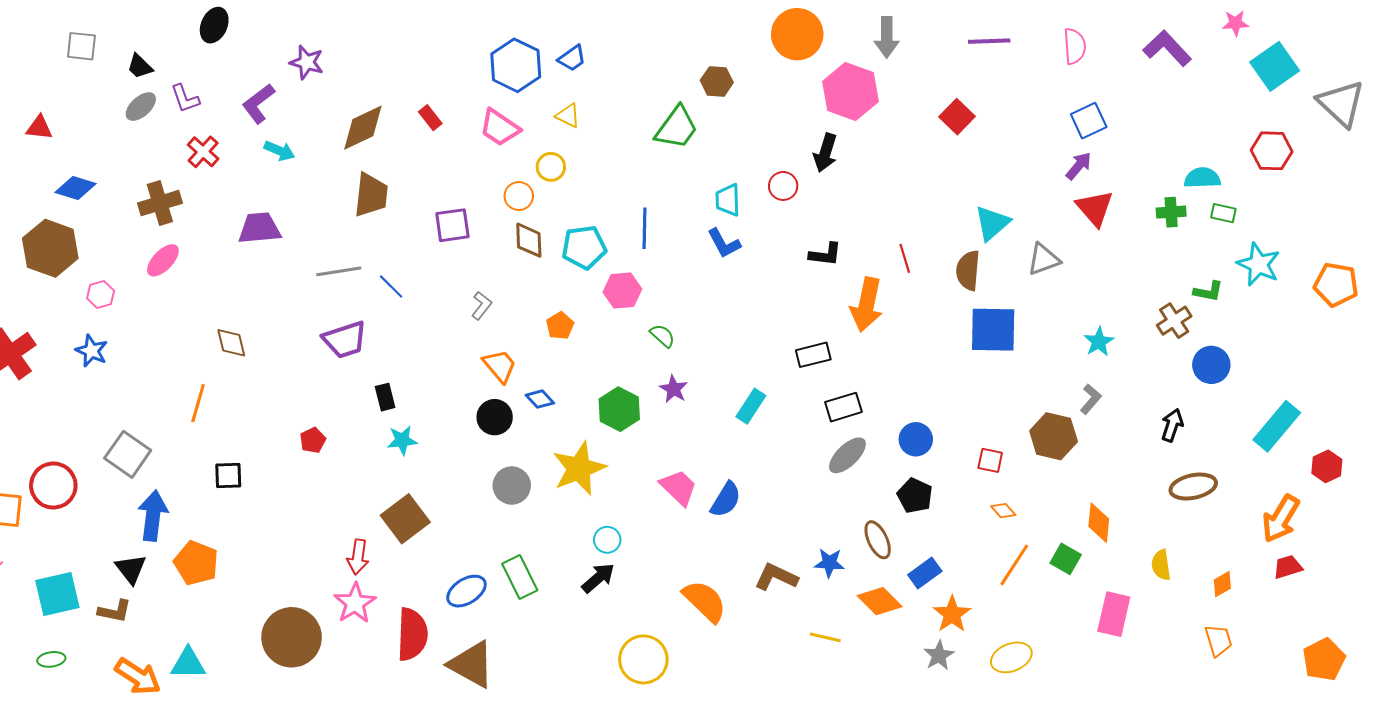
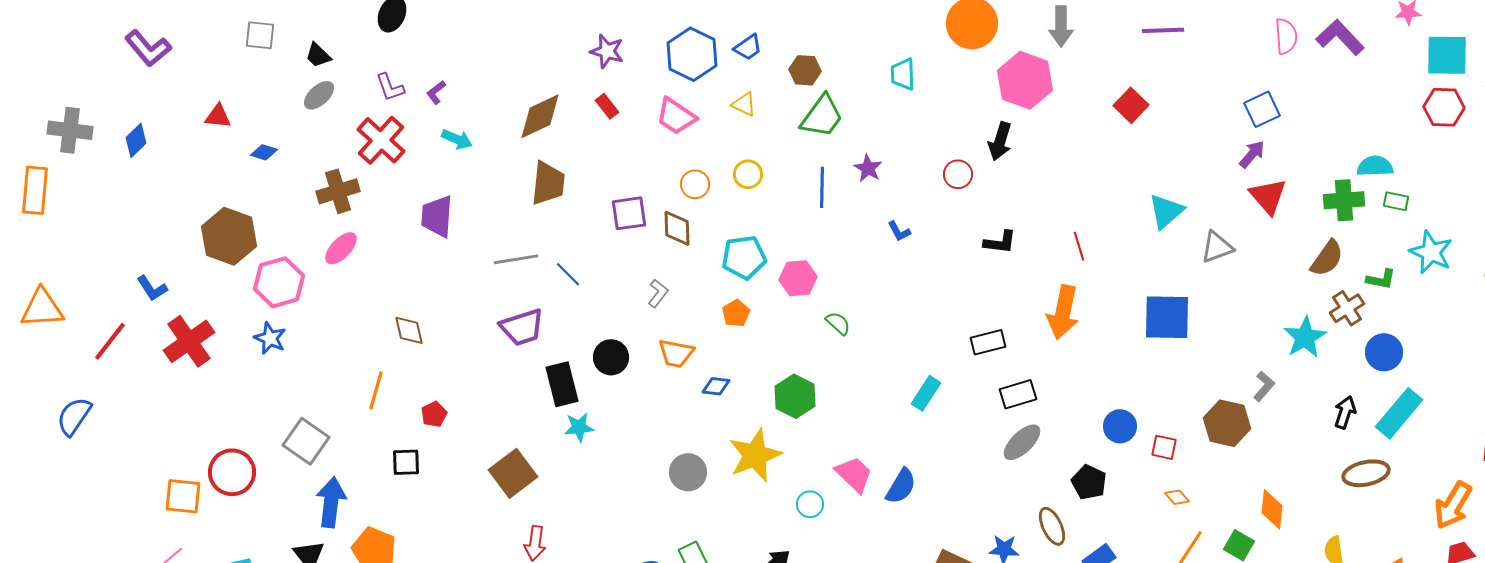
pink semicircle: (1075, 46) -> (1286, 36), moved
purple star: (307, 62) -> (607, 51), moved
cyan square: (1275, 66) -> (1447, 55), turned 36
brown hexagon: (717, 81) -> (805, 70), moved
purple L-shape: (185, 99) -> (390, 87), moved
purple L-shape: (258, 104) -> (436, 92), size x0.6
green trapezoid: (677, 128) -> (822, 116), moved
red hexagon: (1272, 151) -> (1444, 107), moved
red cross: (203, 152) -> (381, 140), size x1.5
yellow circle: (551, 167) -> (748, 174), moved
blue diamond: (75, 188) -> (264, 152), moved, size x0.7
cyan trapezoid: (728, 200) -> (903, 74), moved
green cross: (1171, 212) -> (1344, 200), size x1.4
purple trapezoid: (259, 228) -> (437, 216), turned -81
blue line: (644, 228) -> (822, 187), moved
brown diamond: (529, 240) -> (677, 228), moved
blue L-shape: (724, 243) -> (899, 231), size x0.7
cyan pentagon: (584, 247) -> (744, 257), moved
brown semicircle: (968, 270) -> (1327, 258), moved, turned -150
pink hexagon: (101, 295) -> (279, 282), size x1.8
orange arrow: (867, 305) -> (1063, 312), moved
cyan star: (1099, 342) -> (1305, 337), moved, size x1.4
orange trapezoid: (500, 366) -> (676, 353), turned 141
purple star: (674, 389) -> (868, 168), moved
black rectangle: (385, 397) -> (562, 384), size x1.6
blue diamond: (540, 399) -> (716, 386), turned -40
black circle: (495, 417) -> (611, 357), moved
cyan rectangle: (1277, 426) -> (1399, 413), moved
blue circle: (916, 439) -> (1120, 426), moved
red pentagon: (313, 440) -> (434, 414), moved
brown square: (405, 519) -> (513, 473), moved
cyan circle: (607, 540) -> (810, 504), moved

